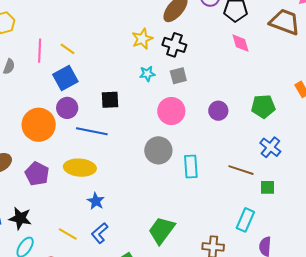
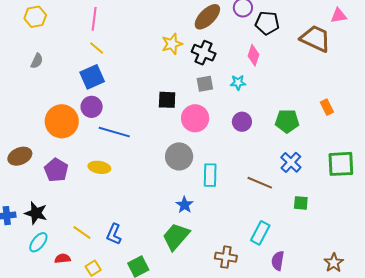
pink diamond: (240, 43) -> (253, 55), moved, turned 30
pink line: (40, 51) -> (94, 19), moved
cyan star: (147, 74) -> (238, 82), moved
black square: (110, 100) -> (167, 100), moved
yellow ellipse: (80, 168) -> (99, 167), size x0.7
green square: (267, 187) -> (301, 203), moved
blue star: (96, 201) -> (185, 205), moved
blue L-shape: (100, 233) -> (114, 234), turned -30

